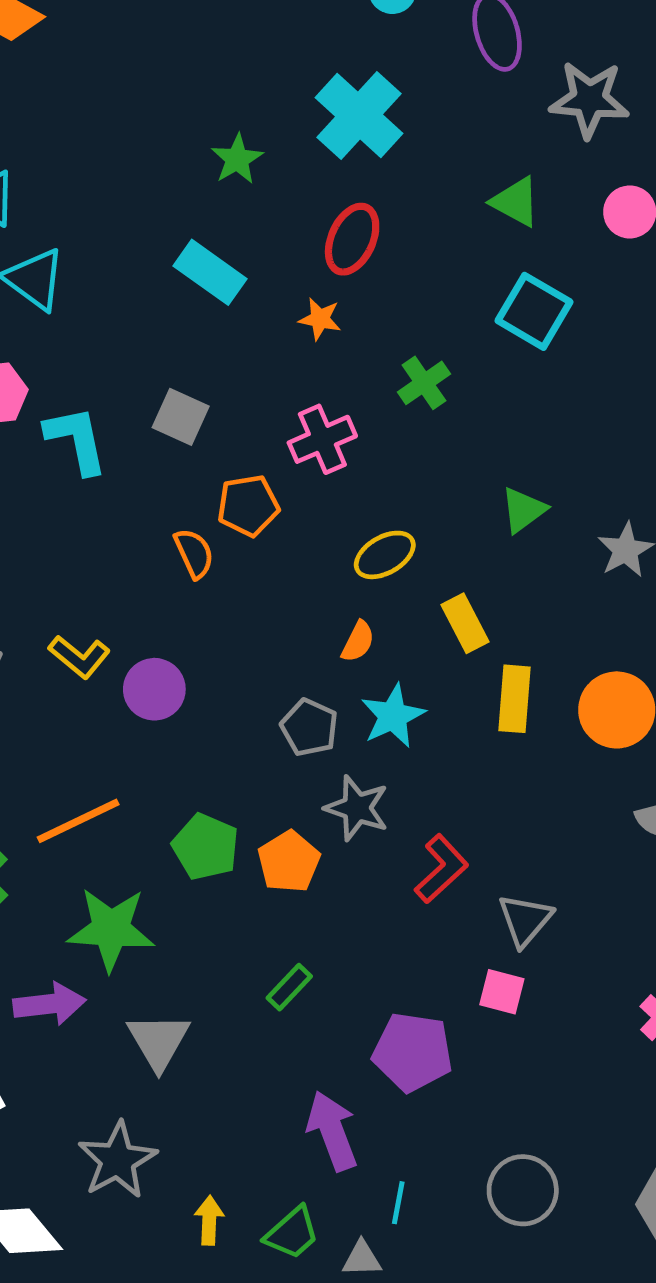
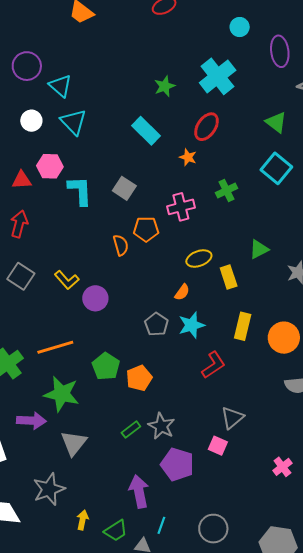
yellow rectangle: (465, 623) -> (229, 277), moved
gray star: (357, 808) -> (161, 426), moved
red L-shape: (441, 869) -> (213, 365), moved

